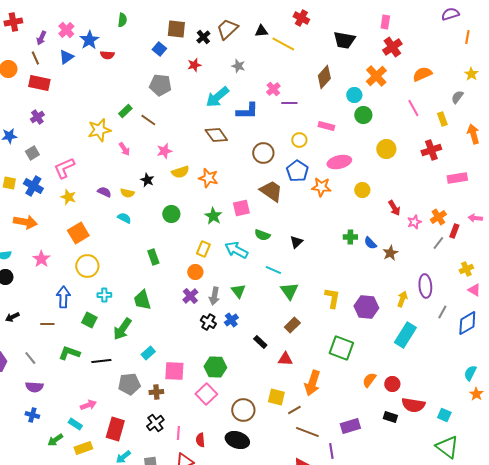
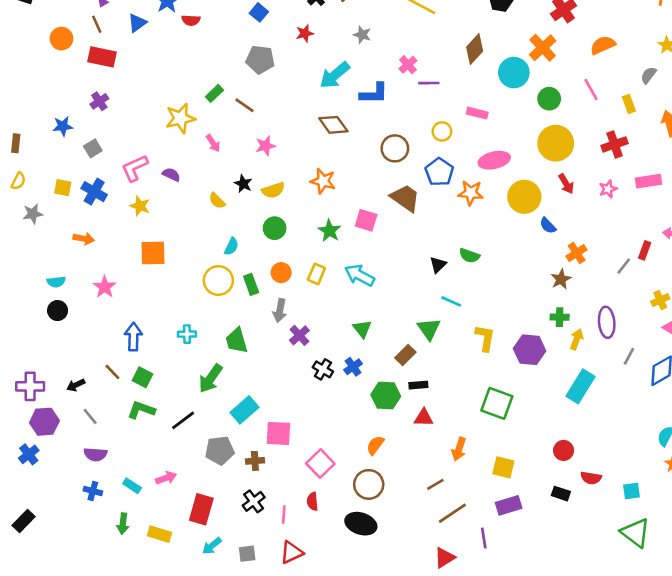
cyan circle: (354, 95) -> (514, 73), size x1.5
green circle: (363, 115) -> (549, 99), moved
yellow circle: (386, 149) -> (556, 143), size x1.4
yellow semicircle: (180, 172) -> (273, 190), moved
yellow circle: (362, 190) -> (524, 197), size x1.6
purple semicircle: (104, 192) -> (171, 175), moved
yellow semicircle: (127, 193) -> (217, 201), turned 32
pink square: (241, 208) -> (366, 220), turned 30
red arrow: (394, 208) -> (566, 184), moved
orange cross: (438, 217) -> (577, 253), moved
cyan semicircle: (124, 218) -> (231, 246), moved, turned 88
orange arrow: (25, 222) -> (84, 239), size x0.7
pink star: (414, 222) -> (608, 189), moved
orange square: (78, 233) -> (153, 253), turned 30
green semicircle: (262, 235) -> (469, 256), moved
green cross: (350, 237) -> (560, 317), moved
blue semicircle: (370, 243) -> (548, 226), moved
yellow circle: (87, 266) -> (218, 280), moved
cyan line: (273, 270) -> (451, 301), moved
orange circle: (195, 272) -> (281, 273), moved
gray arrow: (214, 296) -> (280, 311), moved
black arrow: (12, 317) -> (76, 385), moved
green square: (89, 320) -> (143, 377), moved
brown line: (47, 324) -> (112, 372), turned 48
brown rectangle: (292, 325) -> (405, 355), moved
black rectangle: (260, 342) -> (418, 385), moved, turned -48
cyan rectangle: (148, 353) -> (245, 410), size x1.5
black line: (101, 361) -> (183, 420), turned -30
green hexagon: (215, 367) -> (386, 396), moved
orange semicircle: (369, 380) -> (375, 445), moved
orange arrow: (312, 383) -> (459, 449), size x0.7
yellow square: (276, 397) -> (503, 467), moved
red semicircle: (413, 405) -> (591, 478), size x0.7
cyan square: (444, 415) -> (632, 491), turned -32
cyan rectangle: (75, 424) -> (132, 486), moved
brown line: (307, 432) -> (452, 513), turned -55
green arrow: (55, 440) -> (123, 524), turned -49
red semicircle: (200, 440) -> (312, 501), moved
yellow rectangle: (83, 448) -> (160, 534), turned 36

